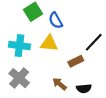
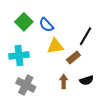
yellow triangle: (49, 43) -> (55, 46), moved
brown arrow: (60, 84) -> (64, 81), turned 64

